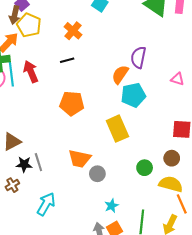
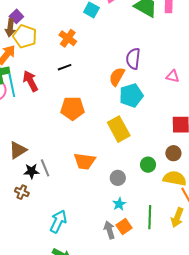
gray circle: (97, 174) -> (118, 178), moved
brown cross: (12, 185) -> (22, 192), turned -32
cyan arrow: (46, 204) -> (58, 221), moved

